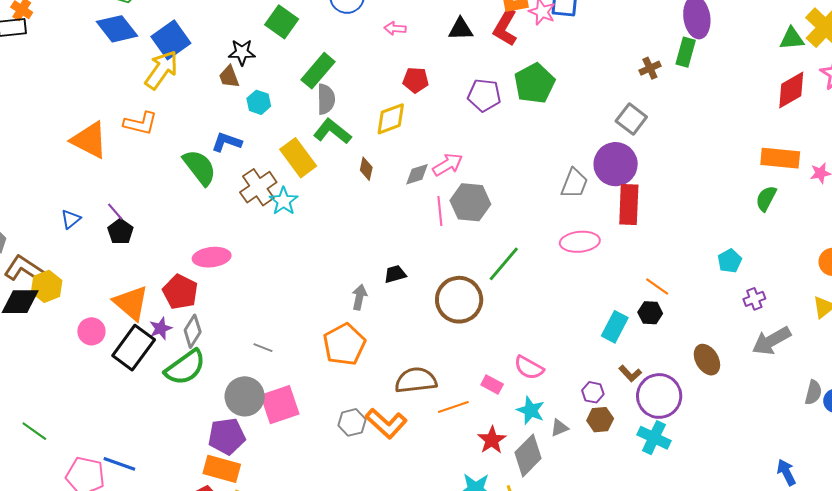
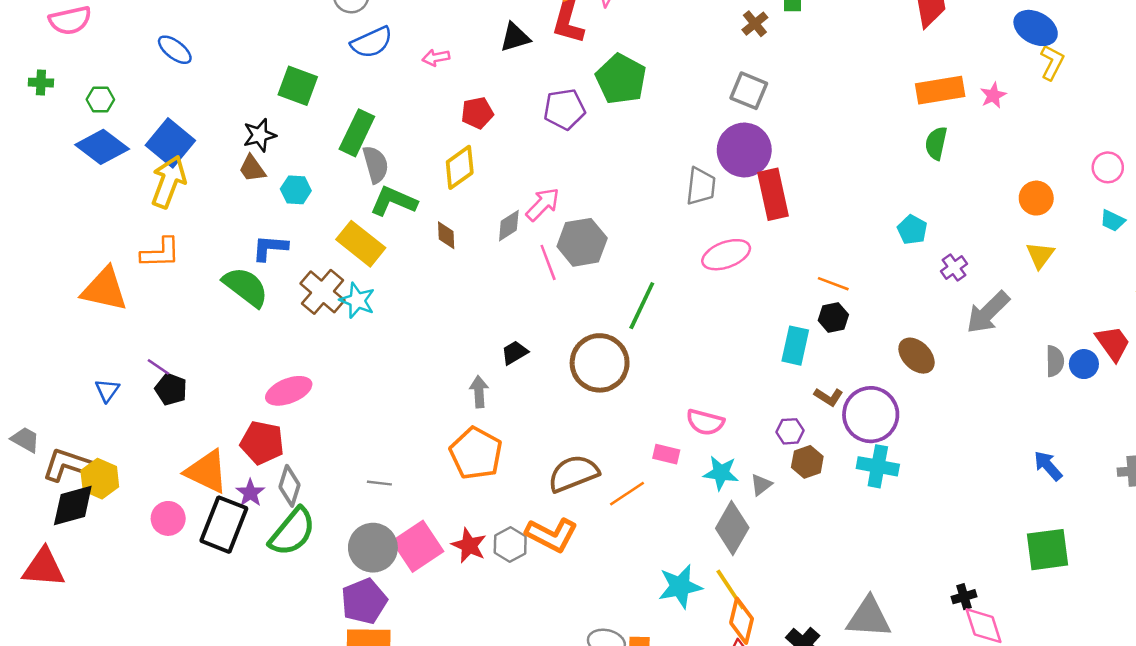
red star: (492, 440) -> (469, 545), moved

